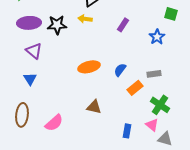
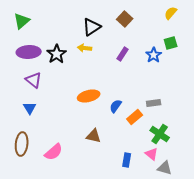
green square: (171, 14) -> (171, 43), turned -32
black star: (57, 25) -> (57, 54), turned -30
blue star: (157, 37) -> (154, 55), moved
blue semicircle: (120, 70) -> (116, 106), moved

